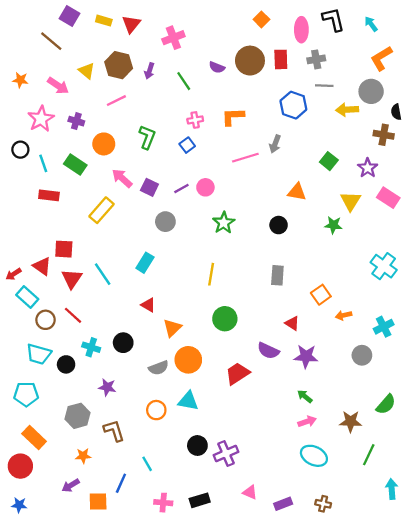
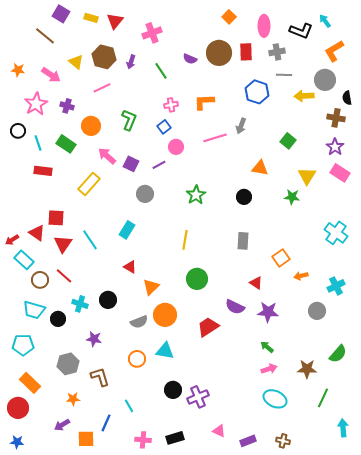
black L-shape: (333, 19) -> (301, 31), moved, turned 125
purple star: (368, 168) -> (335, 147), moved
pink circle: (205, 187) -> (176, 147), moved

